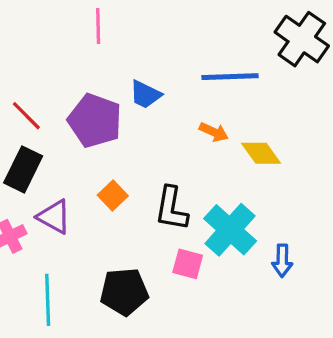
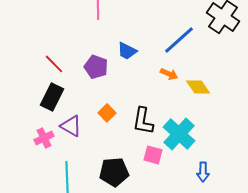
blue line: (230, 77) -> (179, 40), turned -40
purple pentagon: (95, 121) -> (96, 67), size x0.7
blue arrow: (282, 261) -> (203, 172), moved

